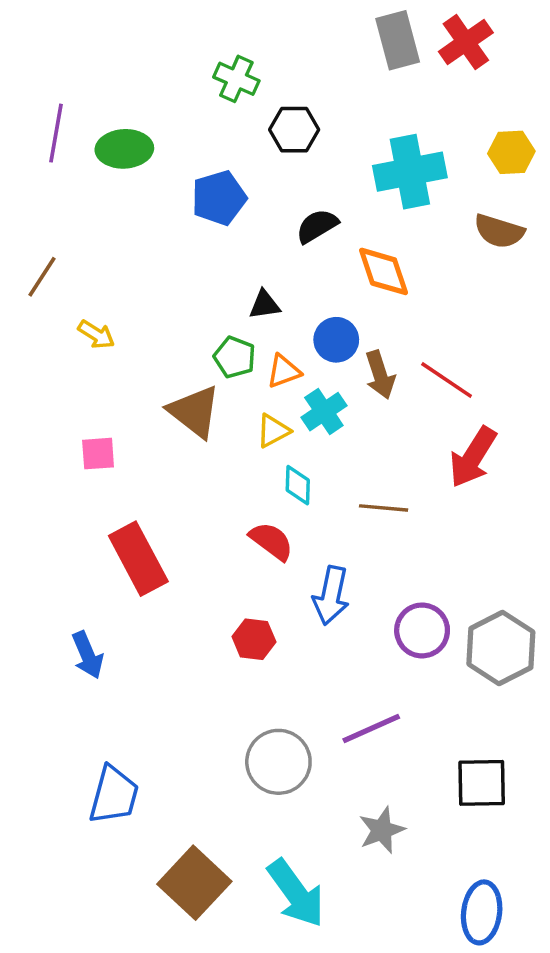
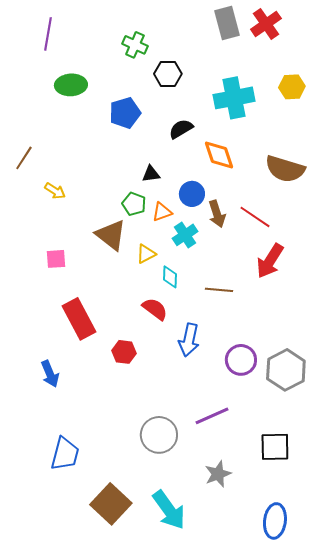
purple line: (56, 133) -> (48, 34), moved
brown semicircle: (499, 231) -> (285, 169), moved, size x1.4
yellow triangle: (273, 431) -> (146, 254), moved
red hexagon: (254, 639) -> (124, 352), moved

